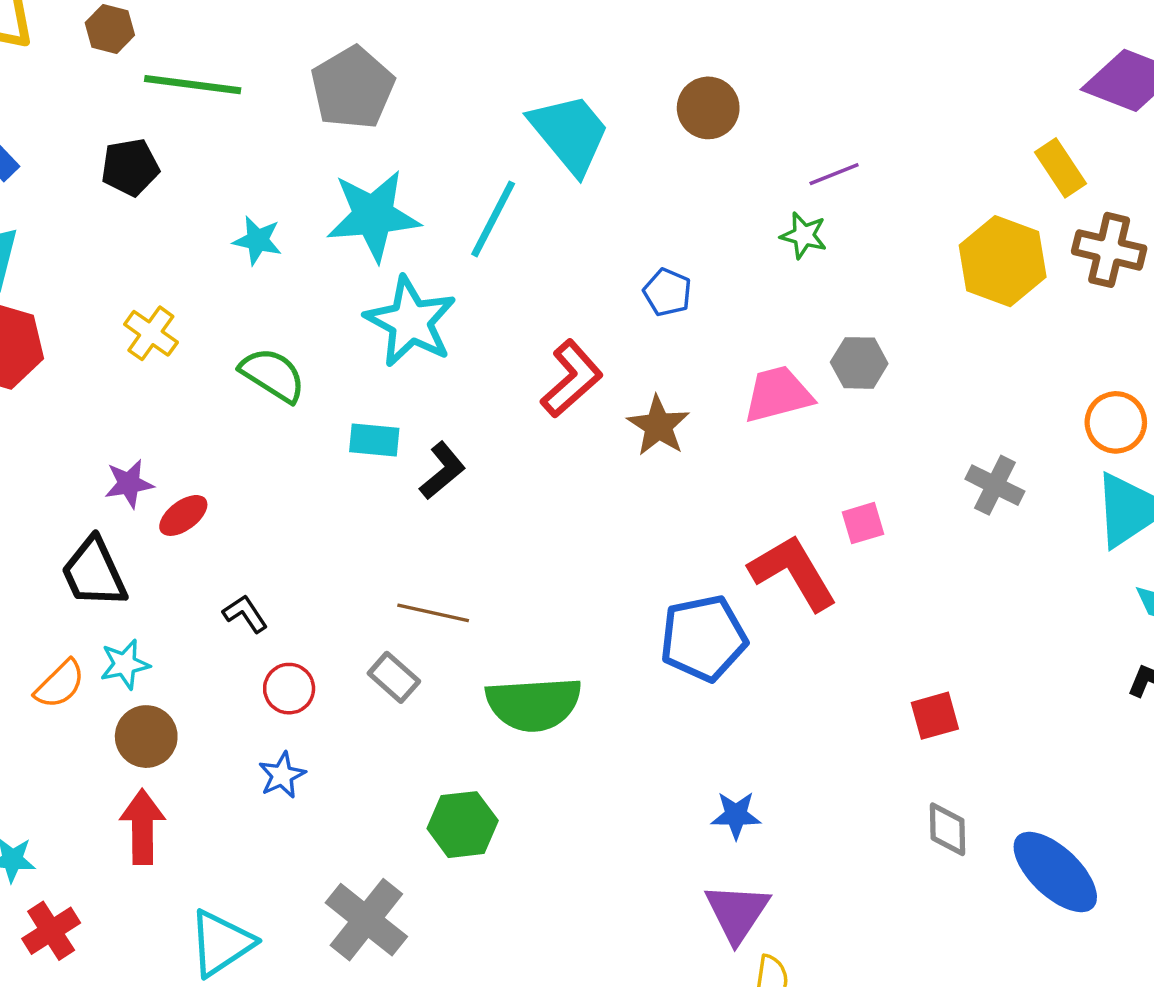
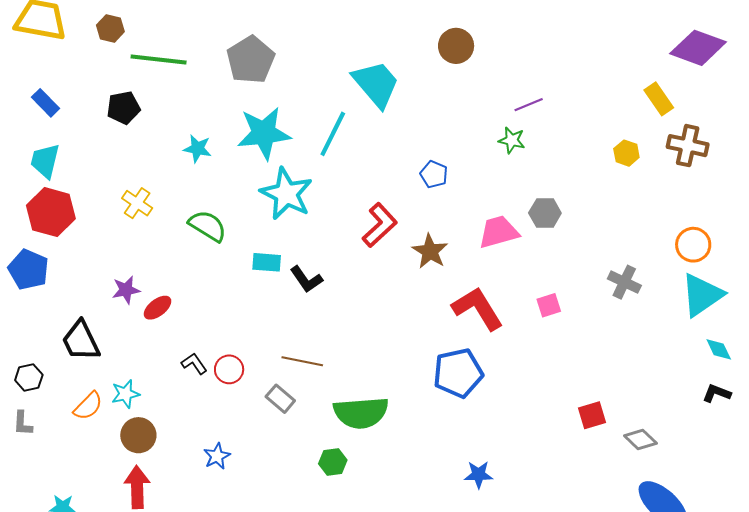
brown circle: (708, 108) -> (456, 46), moved
yellow hexagon: (1003, 261) -> (626, 153), size x0.5
black L-shape: (443, 471) -> (306, 279), turned 96
red L-shape: (793, 572) -> (478, 308), moved
black trapezoid: (94, 573) -> (81, 341), moved
red circle: (289, 689) -> (229, 369), moved
green hexagon: (463, 825) -> (333, 462), moved, size x0.7
gray diamond: (947, 829) -> (640, 439), moved, turned -44

